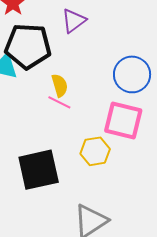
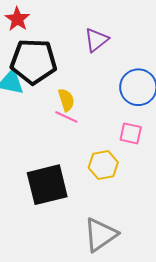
purple triangle: (74, 21) -> (96, 40), moved
pink square: (123, 121) -> (131, 133), size x0.6

